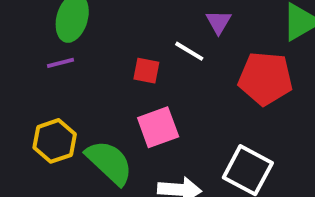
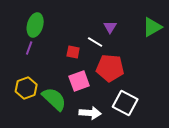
purple line: (60, 63) -> (29, 48), turned -56
red pentagon: (265, 78) -> (110, 68), moved

